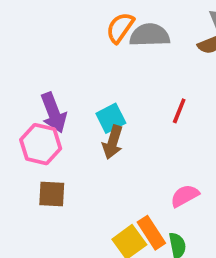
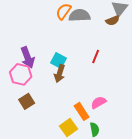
cyan square: (111, 118) -> (59, 60), turned -35
brown square: (52, 194) -> (27, 101), turned -35
orange rectangle: (151, 233) -> (82, 111), moved

